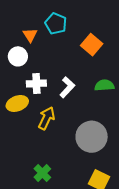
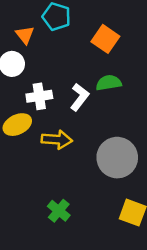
green semicircle: (104, 85) -> (109, 83), moved
yellow arrow: (46, 118) -> (57, 140), turned 75

